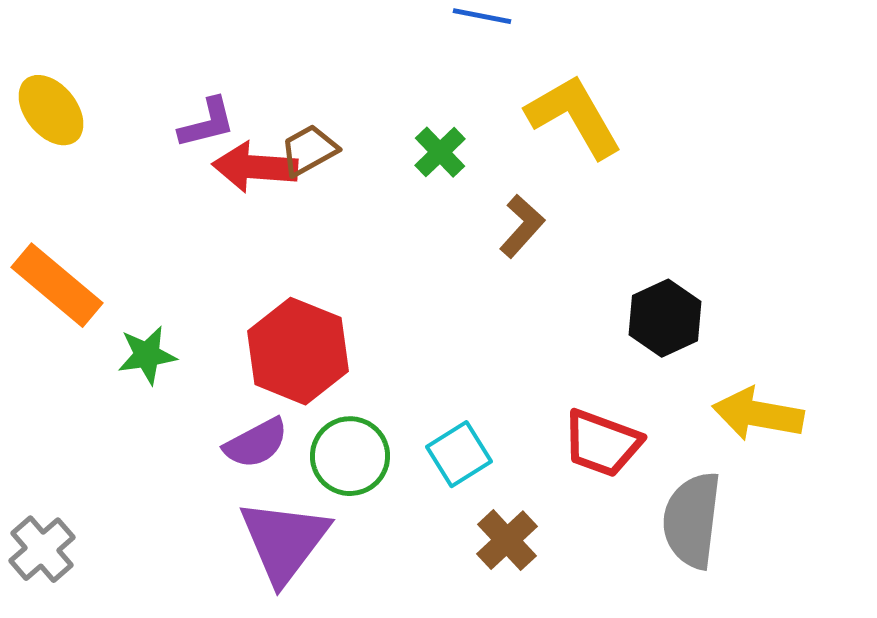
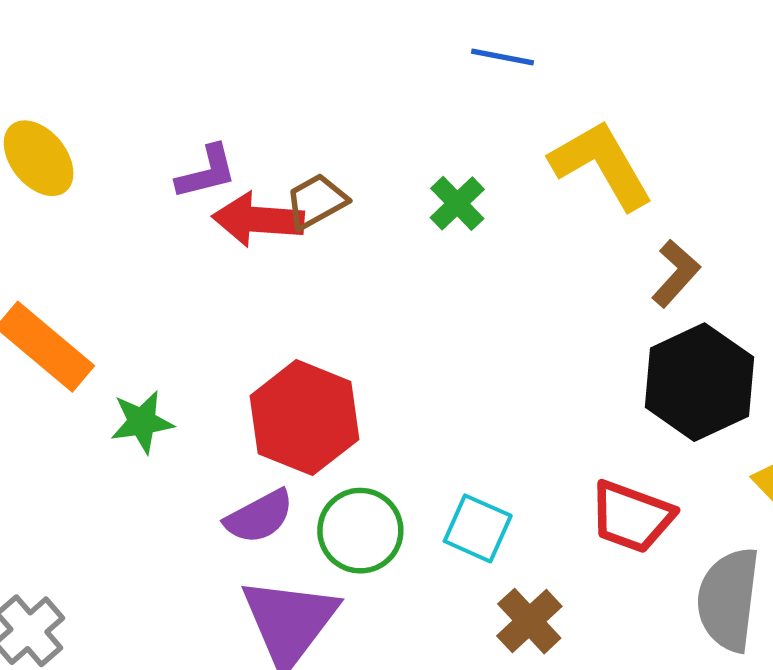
brown L-shape: (522, 226) -> (676, 273), moved
black hexagon: (665, 318) -> (699, 382), size x1.4
cyan square: (459, 454) -> (478, 528), turned -34

